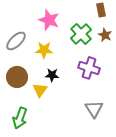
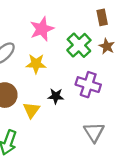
pink star: (49, 20) -> (42, 29), turned 30
black star: (52, 75) -> (56, 96), moved

